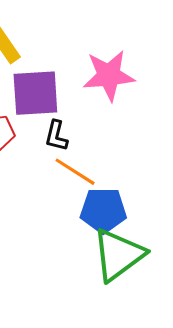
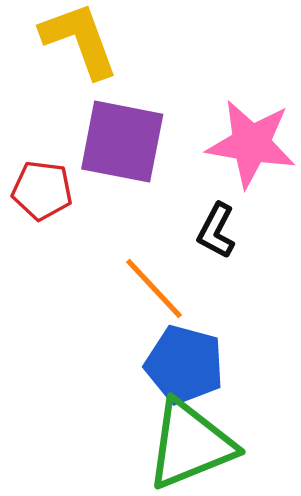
black L-shape: (56, 136) -> (216, 231), moved

